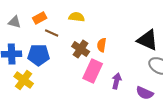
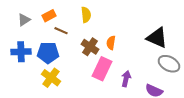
yellow semicircle: (77, 17) -> (86, 15), turned 77
gray triangle: (15, 22) -> (24, 20), turned -48
yellow cross: (24, 80) -> (51, 78), moved

